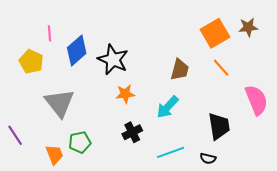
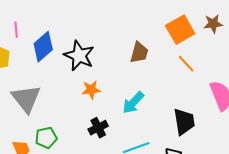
brown trapezoid: (180, 70) -> (139, 53), moved

